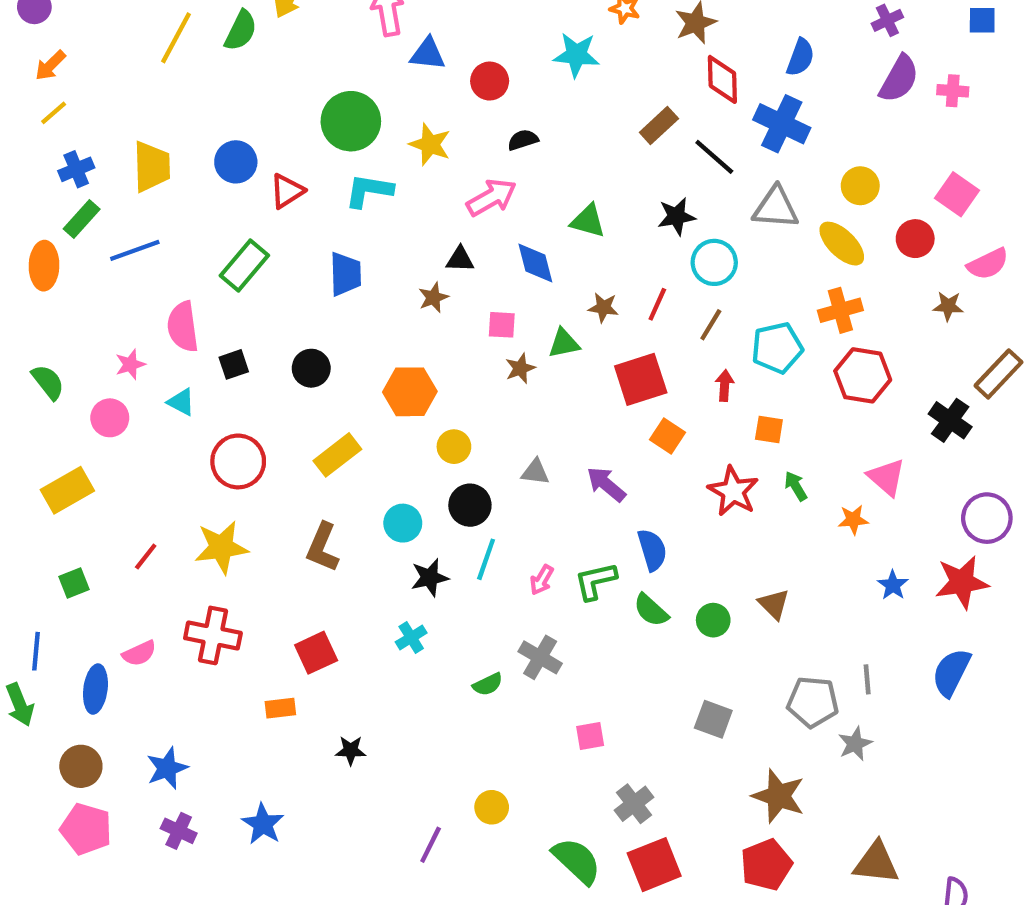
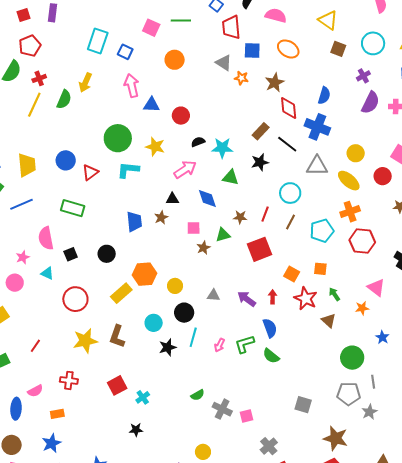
cyan star: (576, 55) -> (222, 148), moved
black star: (676, 216) -> (260, 162), moved
green rectangle: (244, 266) -> (73, 208), turned 70
blue trapezoid: (346, 274) -> (134, 222), moved
red arrow: (725, 385) -> (273, 297), moved
orange hexagon: (410, 392) -> (144, 274), moved
orange square: (668, 436) -> (292, 274), moved
yellow star: (221, 547) -> (85, 341), moved
brown triangle: (774, 604) -> (329, 321), moved
green circle: (713, 620) -> (352, 358), moved, size x1.5
red cross: (213, 635) -> (69, 380), size x0.7
cyan cross: (411, 637) -> (143, 397), moved
gray cross: (540, 657) -> (222, 409), moved
orange rectangle: (280, 708) -> (57, 414), moved

